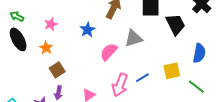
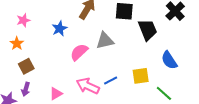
blue semicircle: (199, 53) -> (169, 60), turned 132
pink arrow: (120, 85) -> (88, 86), turned 90

